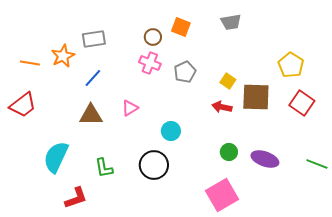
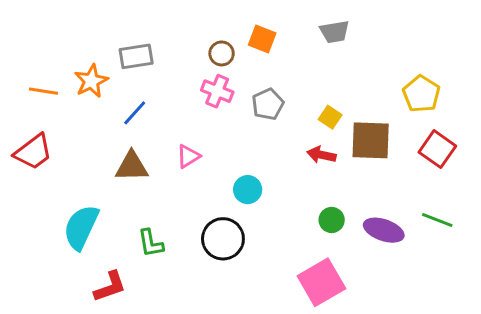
green line: (317, 164) -> (437, 220), moved

